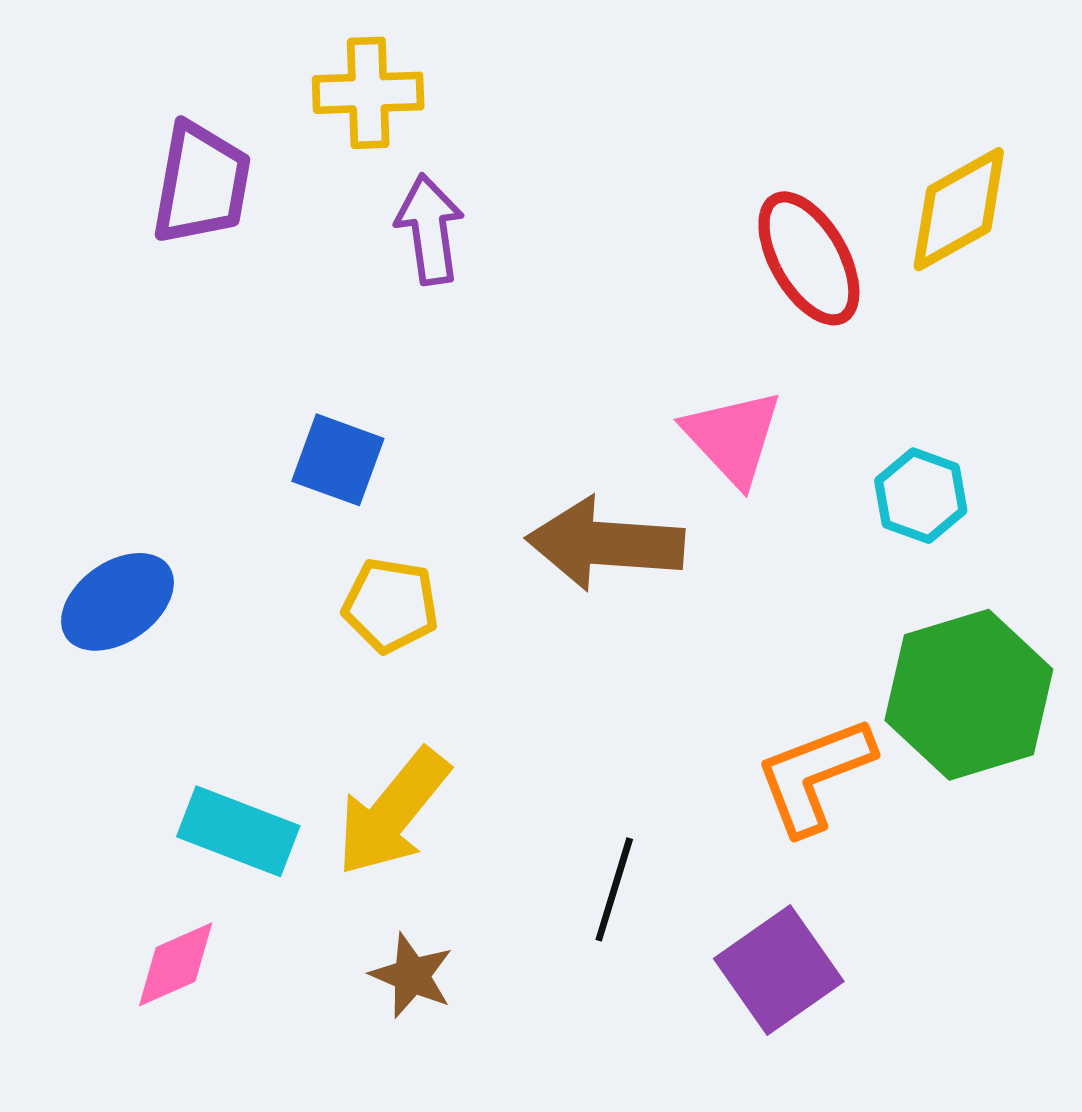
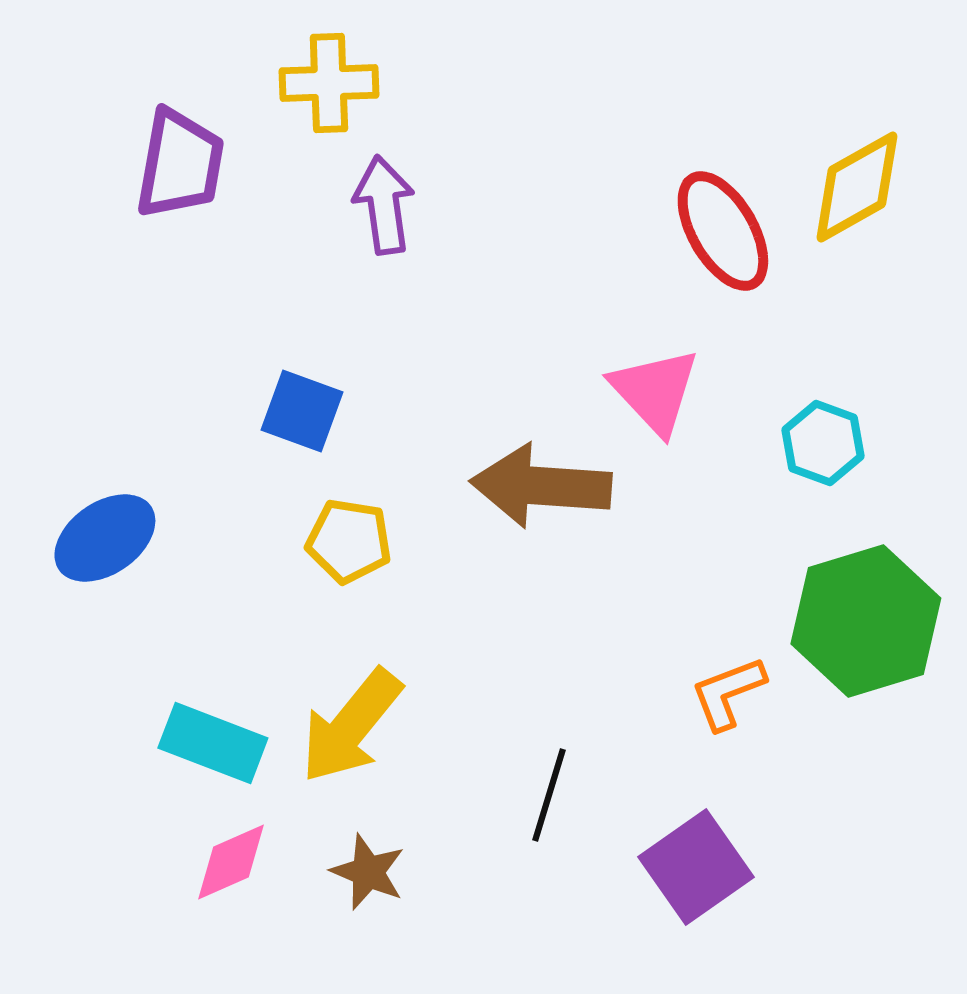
orange L-shape: (814, 775) -> (728, 693), size x0.7
pink diamond: (176, 964) -> (231, 862), moved

